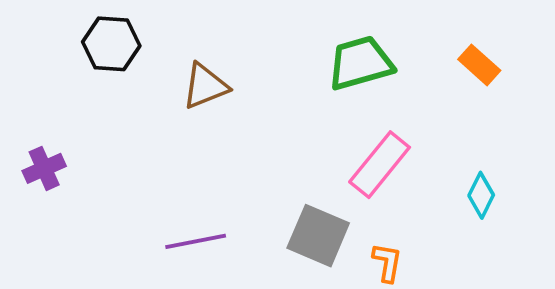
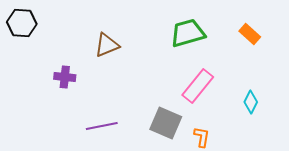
black hexagon: (111, 44) -> (22, 23), moved
purple cross: (44, 168) -> (65, 77), moved, turned 30

